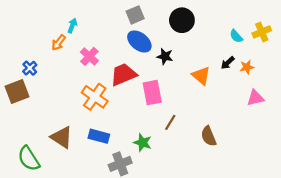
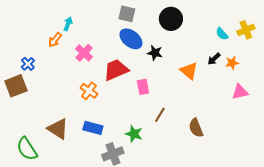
gray square: (135, 15) -> (127, 14), turned 36
pink rectangle: (152, 93) -> (143, 87), size x0.7
orange cross: (95, 97) -> (89, 91), size x0.7

